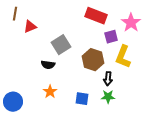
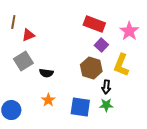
purple square: (111, 37) -> (101, 45), moved, turned -32
gray square: (61, 45) -> (23, 61), moved
blue square: (82, 99) -> (80, 107), size x1.5

